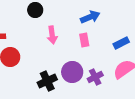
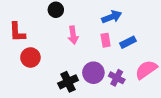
blue rectangle: (121, 43) -> (128, 42), moved
purple cross: (95, 77) -> (117, 78), turned -35

